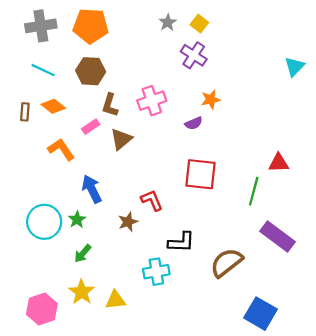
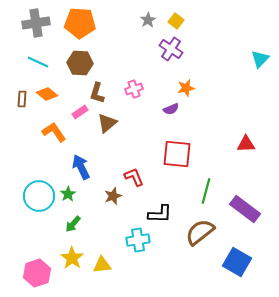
pink cross: (152, 101) -> (134, 89), size x0.7
green line: (254, 191) -> (206, 191), moved
blue square: (261, 314) -> (237, 262), moved

